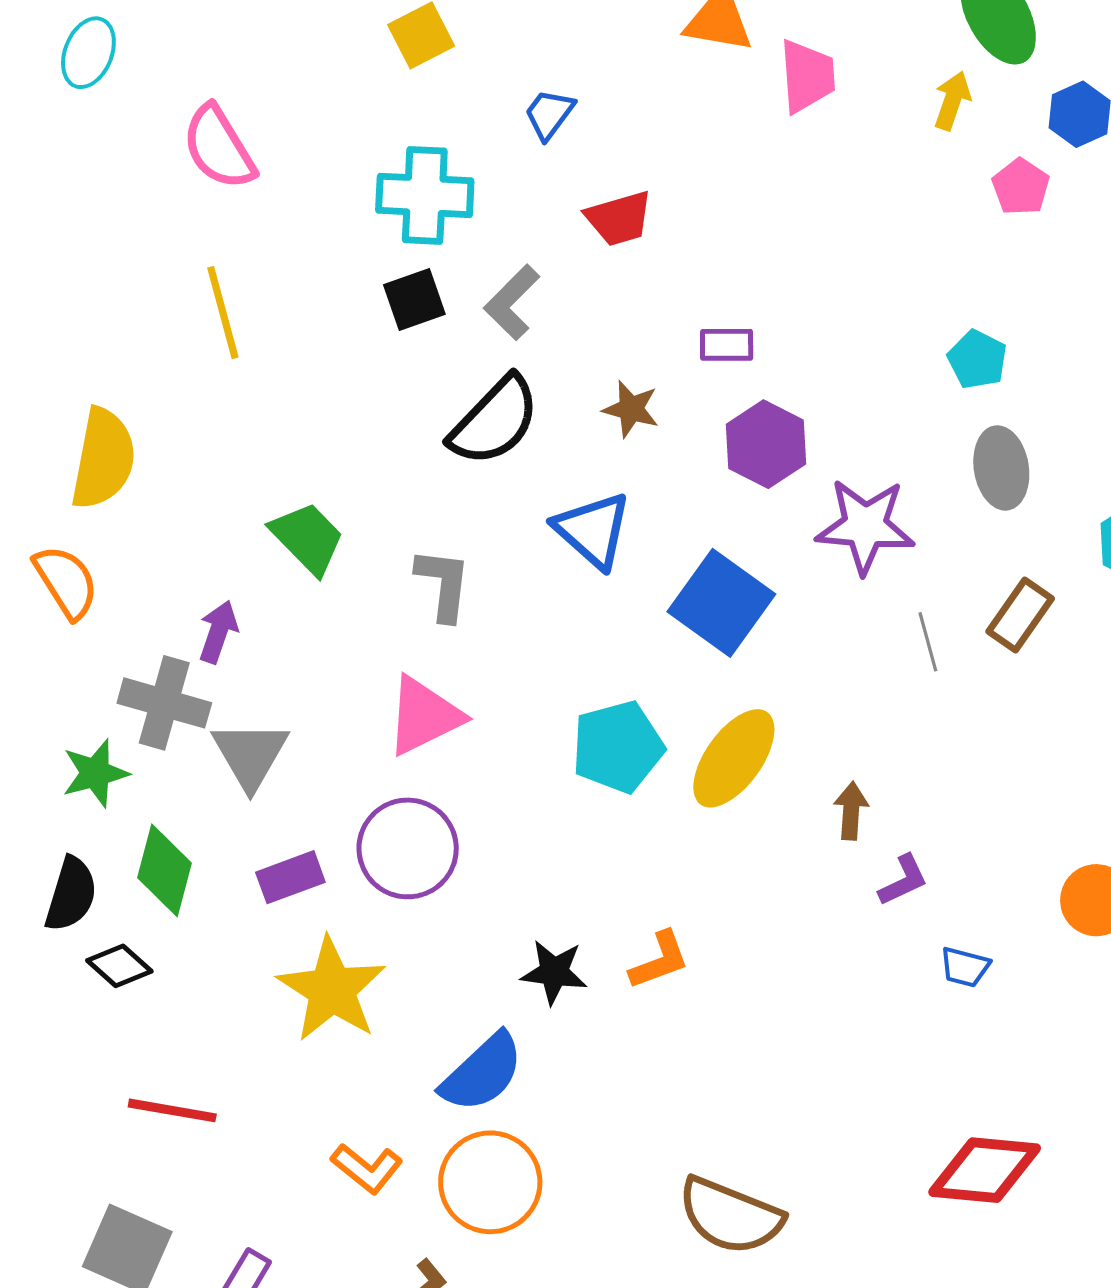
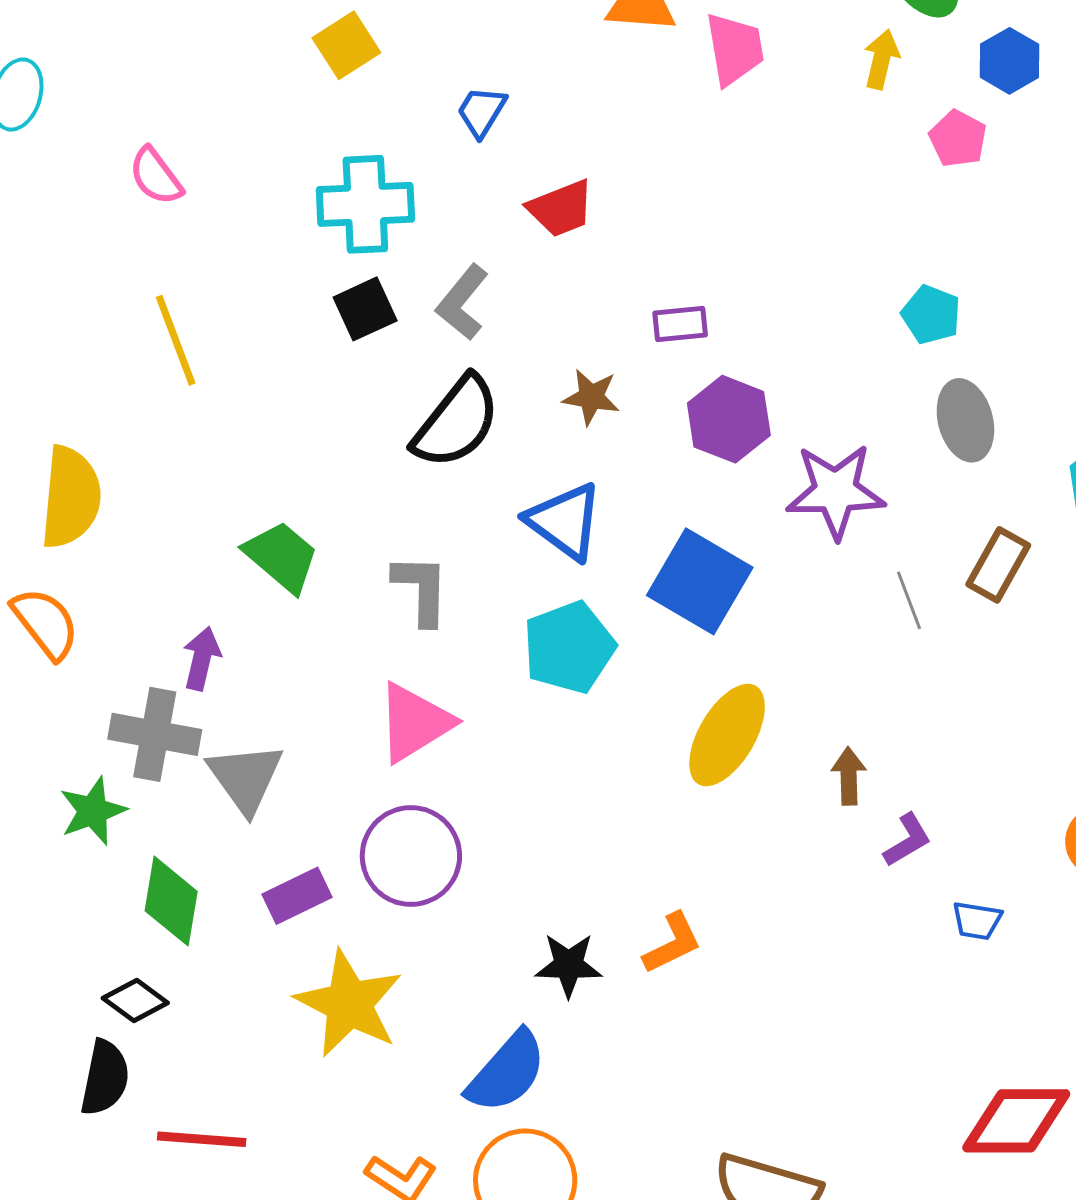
pink semicircle: (219, 147) -> (156, 176), size x0.7
cyan pentagon: (618, 747) -> (569, 647), moved
black semicircle: (71, 894) -> (105, 1078), moved

